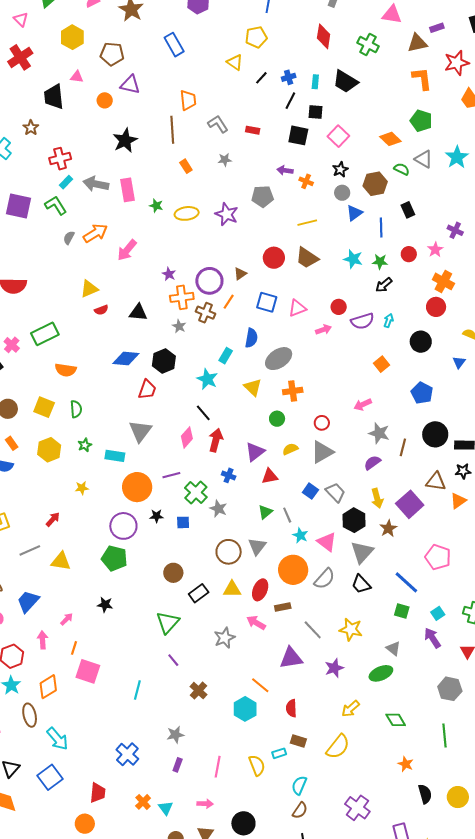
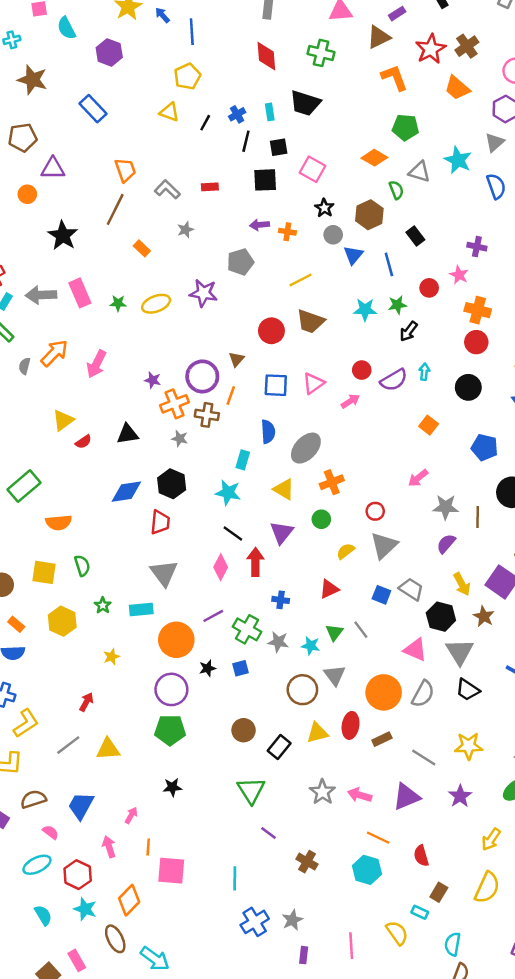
brown line: (172, 130) -> (115, 209), turned 44
green semicircle: (402, 169) -> (396, 190), turned 56
purple triangle: (255, 452) -> (282, 532), moved
cyan star: (300, 535) -> (311, 646), moved
pink arrow: (256, 623) -> (360, 795), moved
brown rectangle: (298, 741) -> (439, 892), turned -63
cyan rectangle: (279, 753) -> (420, 912), turned 56
blue cross: (127, 754) -> (255, 922), moved, turned 30

